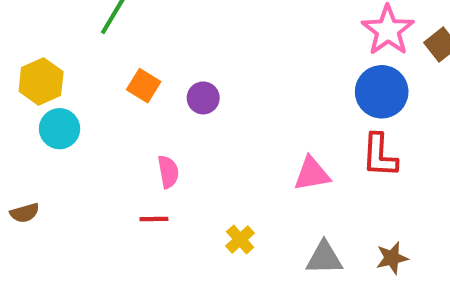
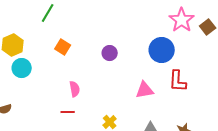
blue circle: (382, 92) -> (162, 50), moved
purple circle: (203, 98) -> (110, 53), moved

